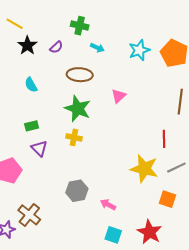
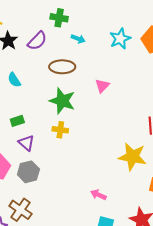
purple semicircle: (56, 47) -> (37, 41), size x1.5
gray hexagon: (77, 191) -> (28, 172), moved

